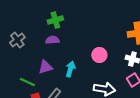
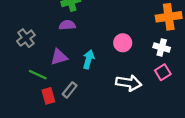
gray cross: (17, 40) -> (26, 38), moved

